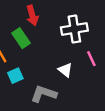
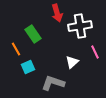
red arrow: (32, 15) -> (57, 13), moved
white triangle: (65, 70) -> (72, 62), turned 40

